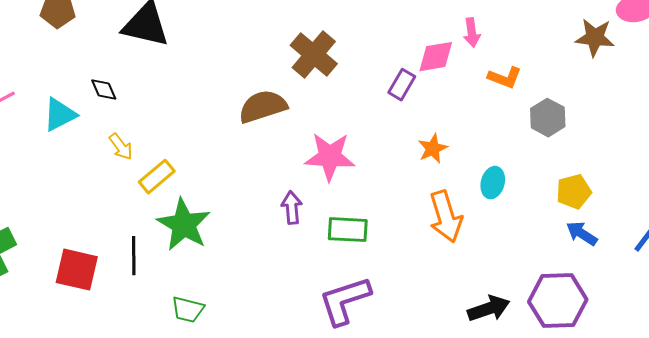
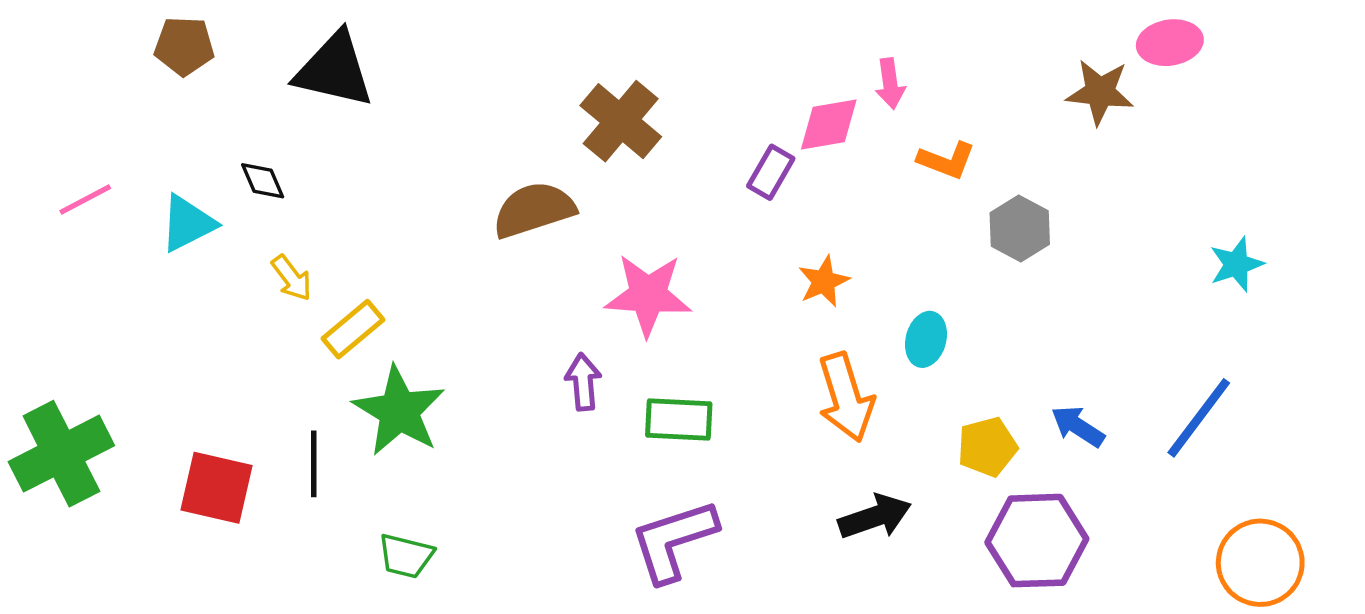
yellow pentagon: (574, 192) -> (987, 447), moved
black arrow: (489, 309) -> (875, 517), moved

